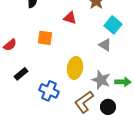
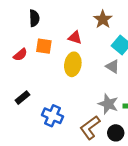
orange square: (45, 38) -> (44, 46), moved
red semicircle: (10, 45) -> (20, 55), moved
yellow ellipse: (75, 68) -> (73, 64), moved

